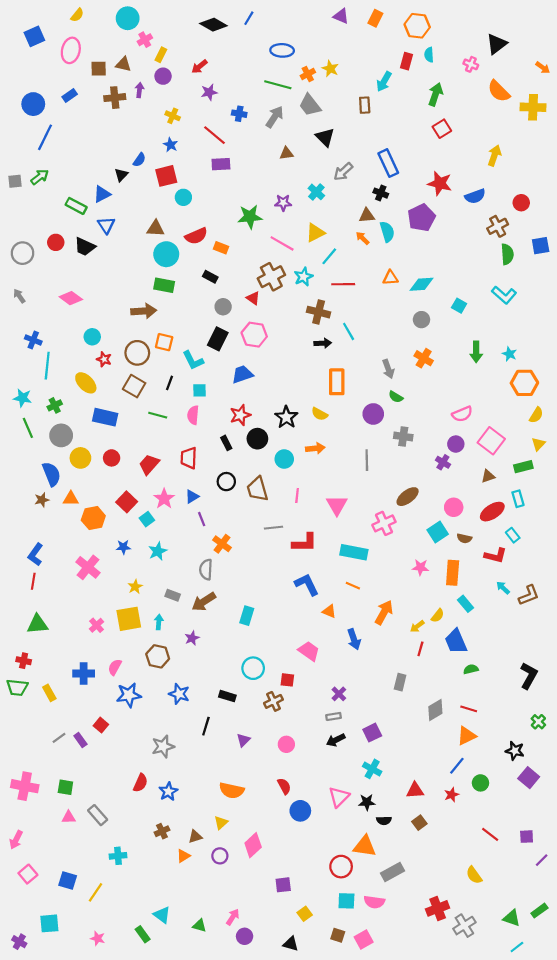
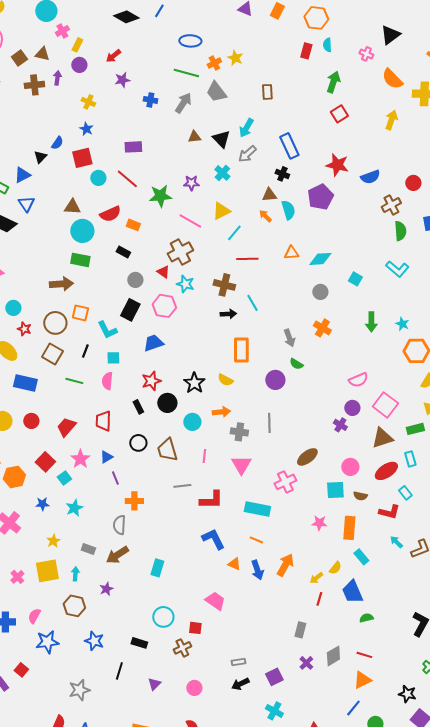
brown square: (99, 69) -> (19, 58), turned -35
cyan arrow: (384, 82) -> (246, 128), moved
red line: (215, 135) -> (127, 179), moved
black triangle: (325, 137) -> (221, 139), moved
yellow arrow: (494, 156) -> (391, 120), moved
cyan star: (304, 277) -> (185, 284), moved, turned -30
gray cross: (403, 437) -> (239, 432), moved
brown triangle: (488, 476) -> (382, 438), size x1.6
cyan square: (438, 532) -> (335, 490), turned 30
orange cross: (222, 544) -> (134, 501), turned -36
blue arrow: (354, 639) -> (257, 570), moved
purple cross: (339, 694) -> (306, 663), moved

